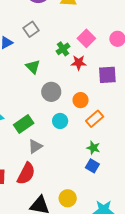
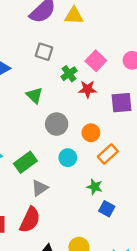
gray square: (31, 29) -> (44, 52), moved, turned -35
green star: (93, 148) -> (95, 187), moved

